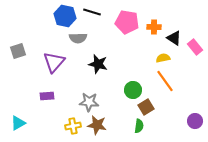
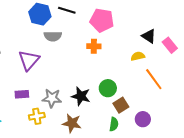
orange cross: (154, 27) -> (94, 46), moved
black star: (98, 64) -> (81, 96), moved
orange line: (165, 81) -> (154, 79), moved
gray star: (89, 102) -> (52, 98), moved
purple circle: (195, 121) -> (143, 119), moved
yellow cross: (73, 126) -> (37, 116), moved

